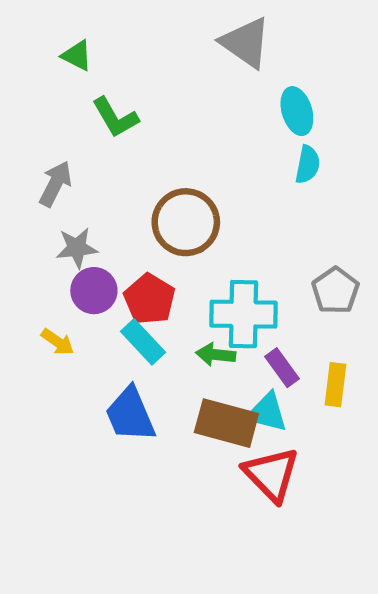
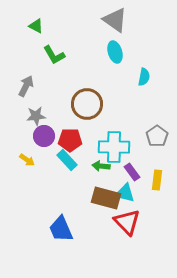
cyan ellipse: (297, 111) -> (115, 52), moved
red pentagon: (149, 299) -> (70, 140), turned -30
blue trapezoid: (130, 415) -> (61, 229), moved

